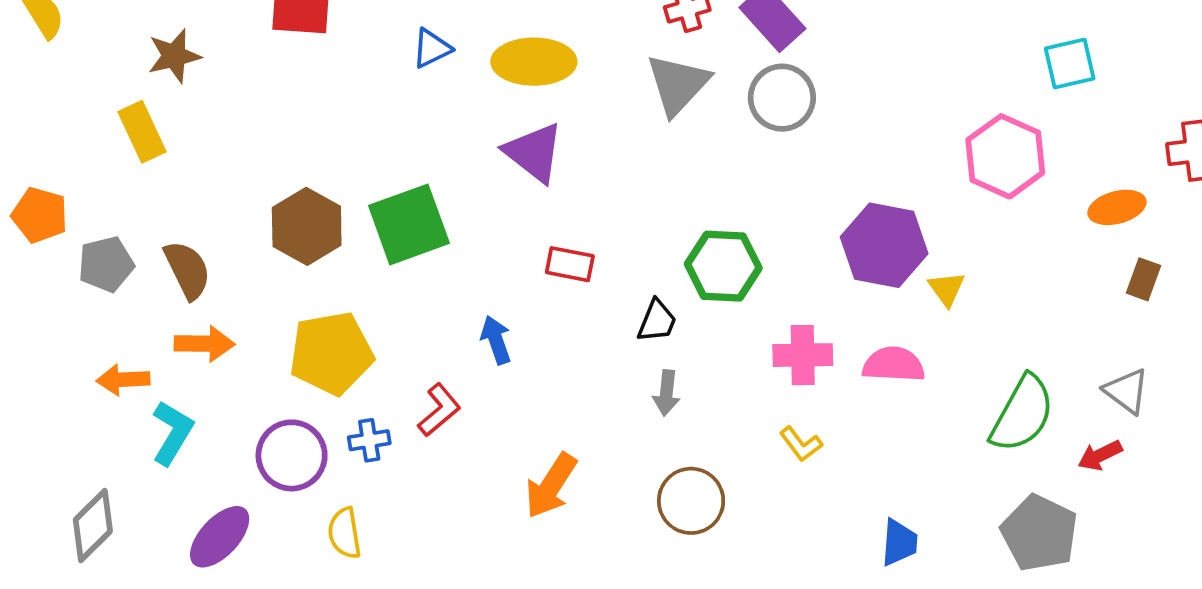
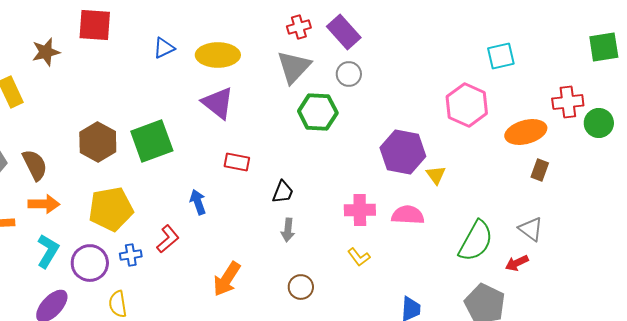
brown star: (174, 56) -> (46, 52), moved
gray circle: (782, 98) -> (349, 74), size x0.7
orange ellipse: (1117, 207) -> (526, 132), size x1.4
green hexagon: (723, 266) -> (318, 112), moved
cyan L-shape: (172, 433) -> (48, 251), moved
brown circle: (691, 501) -> (301, 287), size x0.7

